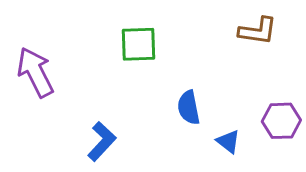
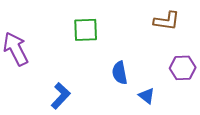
purple hexagon: (281, 121) -> (183, 68), moved

